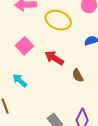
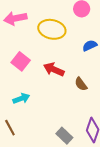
cyan arrow: (20, 81) -> (21, 98), turned 126

